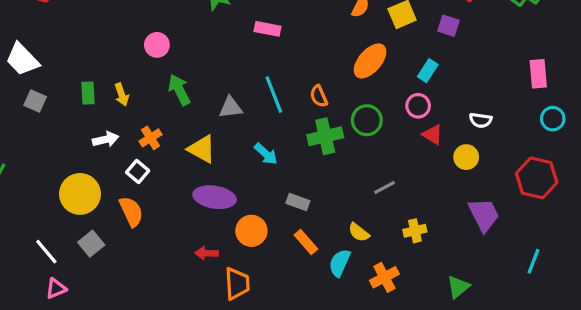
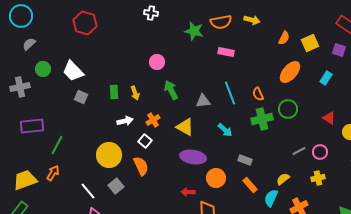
pink circle: (418, 106) -> (320, 152), moved
yellow semicircle: (359, 232) -> (283, 179), turned 104

